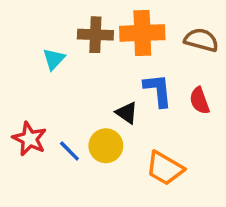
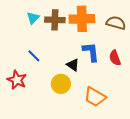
cyan triangle: (54, 59) -> (33, 18), moved
blue line: (69, 151) -> (34, 56), moved

